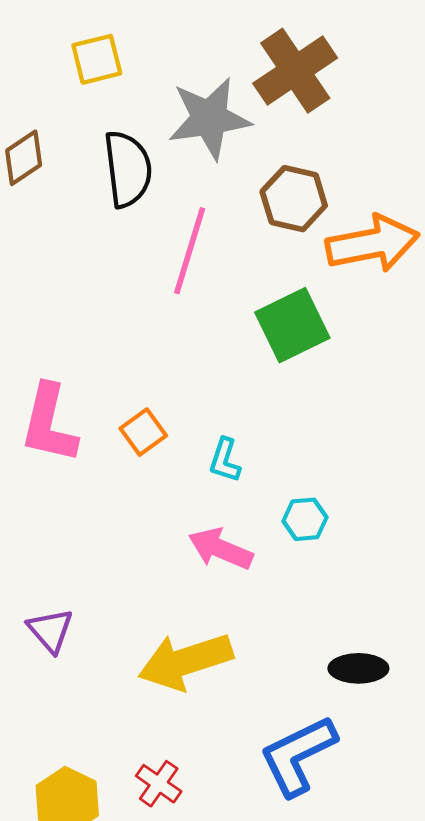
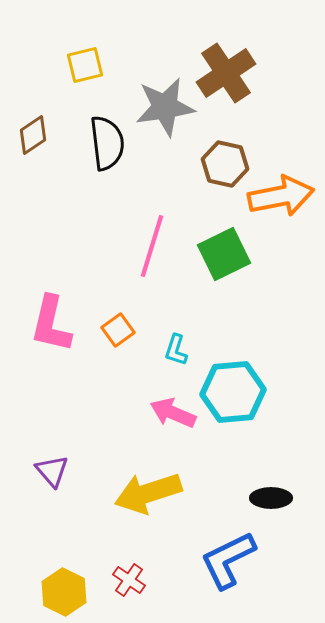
pink line: (190, 251) -> (152, 246), moved
cyan hexagon: (305, 519) -> (233, 392), size x2.0

